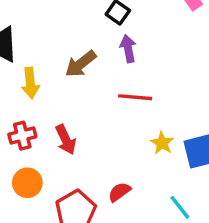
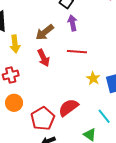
red arrow: (66, 140) -> (43, 58), moved
red semicircle: (119, 192) -> (68, 108), size x1.5

